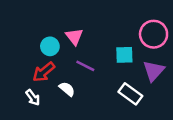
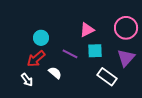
pink triangle: (74, 37) -> (87, 30), moved, turned 42
cyan square: (124, 55) -> (95, 51), moved

